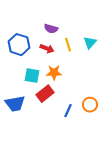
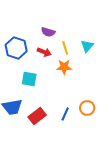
orange star: (54, 73) -> (64, 67), moved
red rectangle: (45, 94) -> (37, 116), moved

